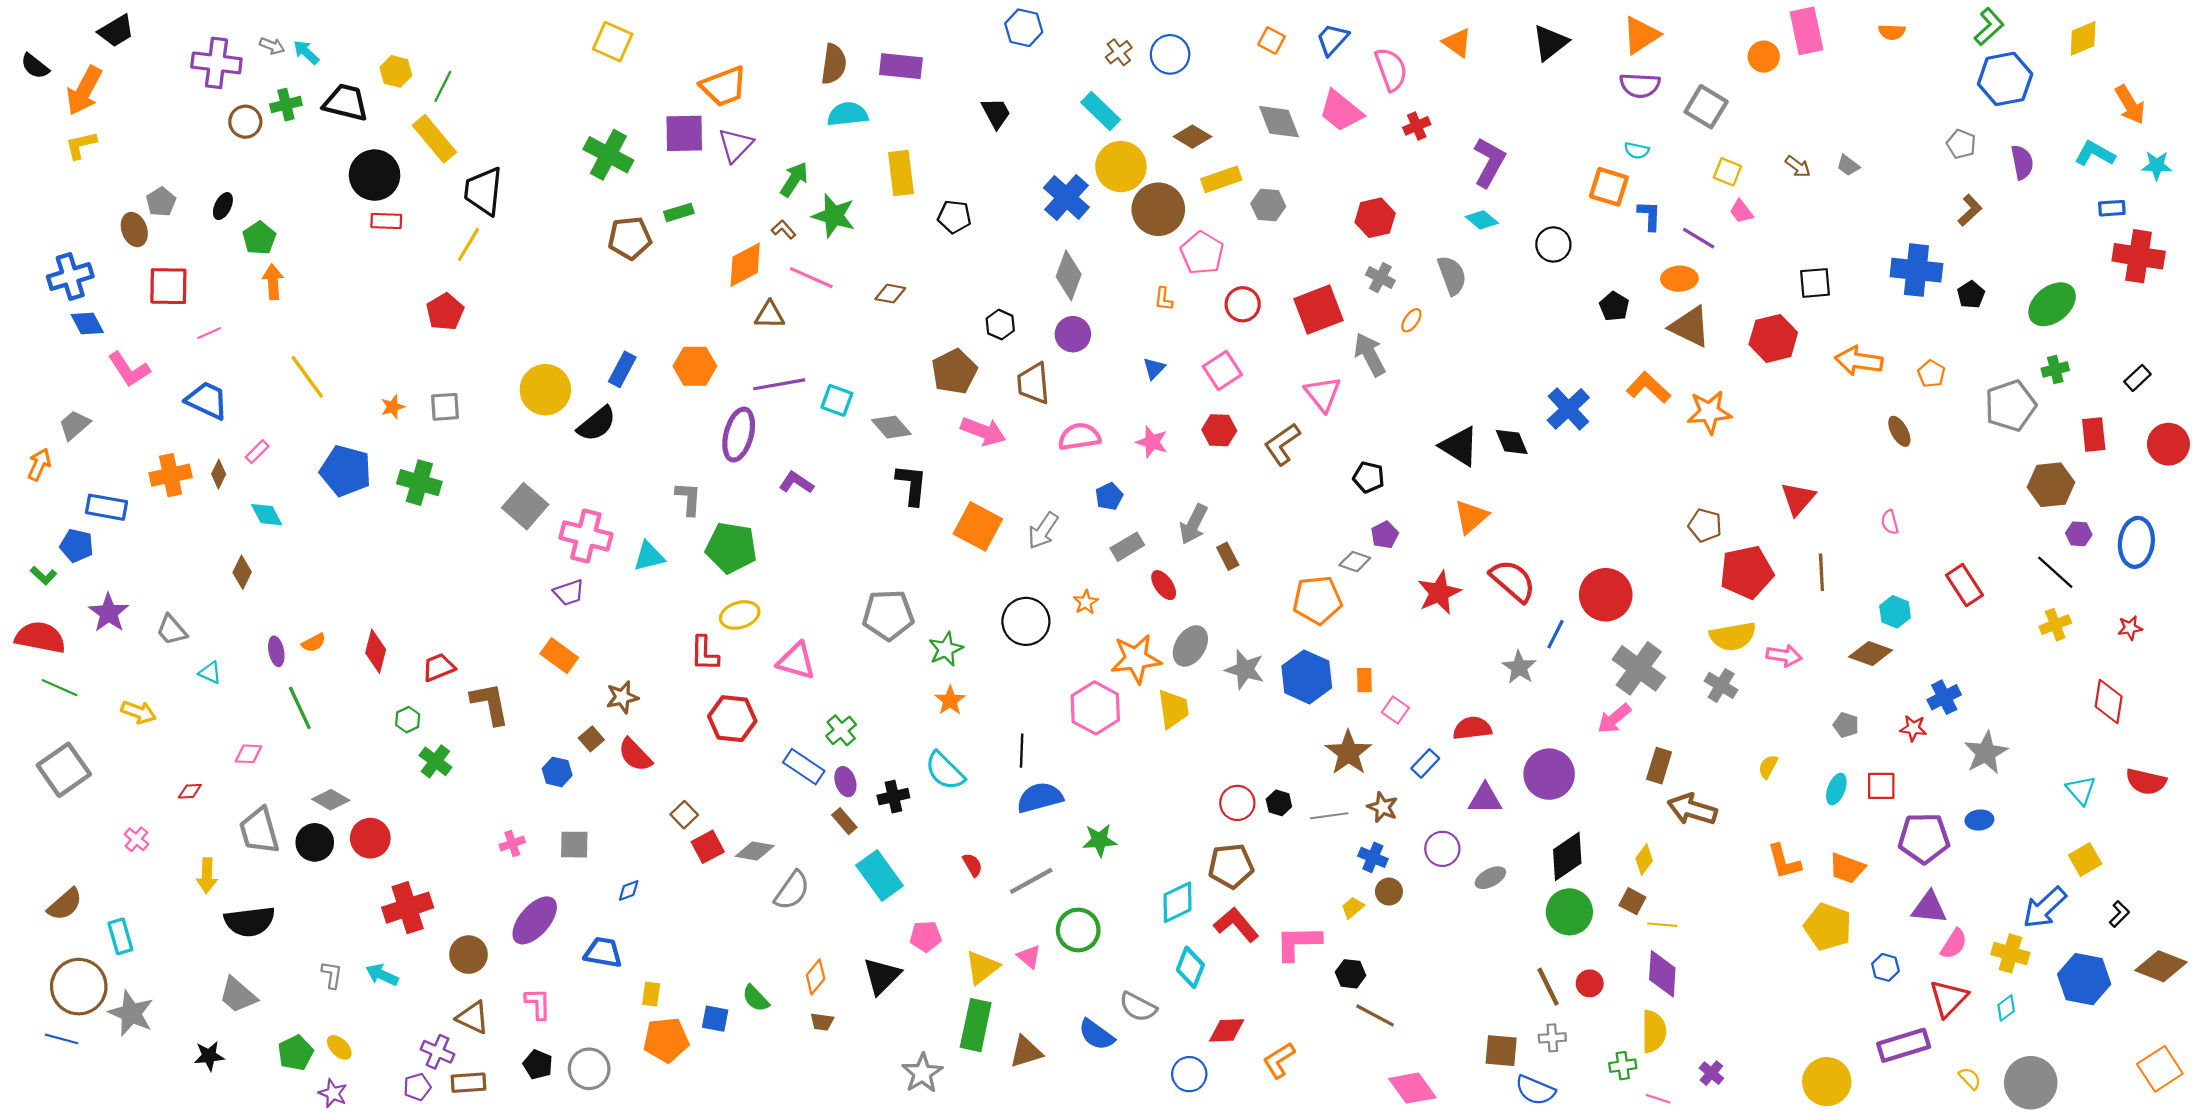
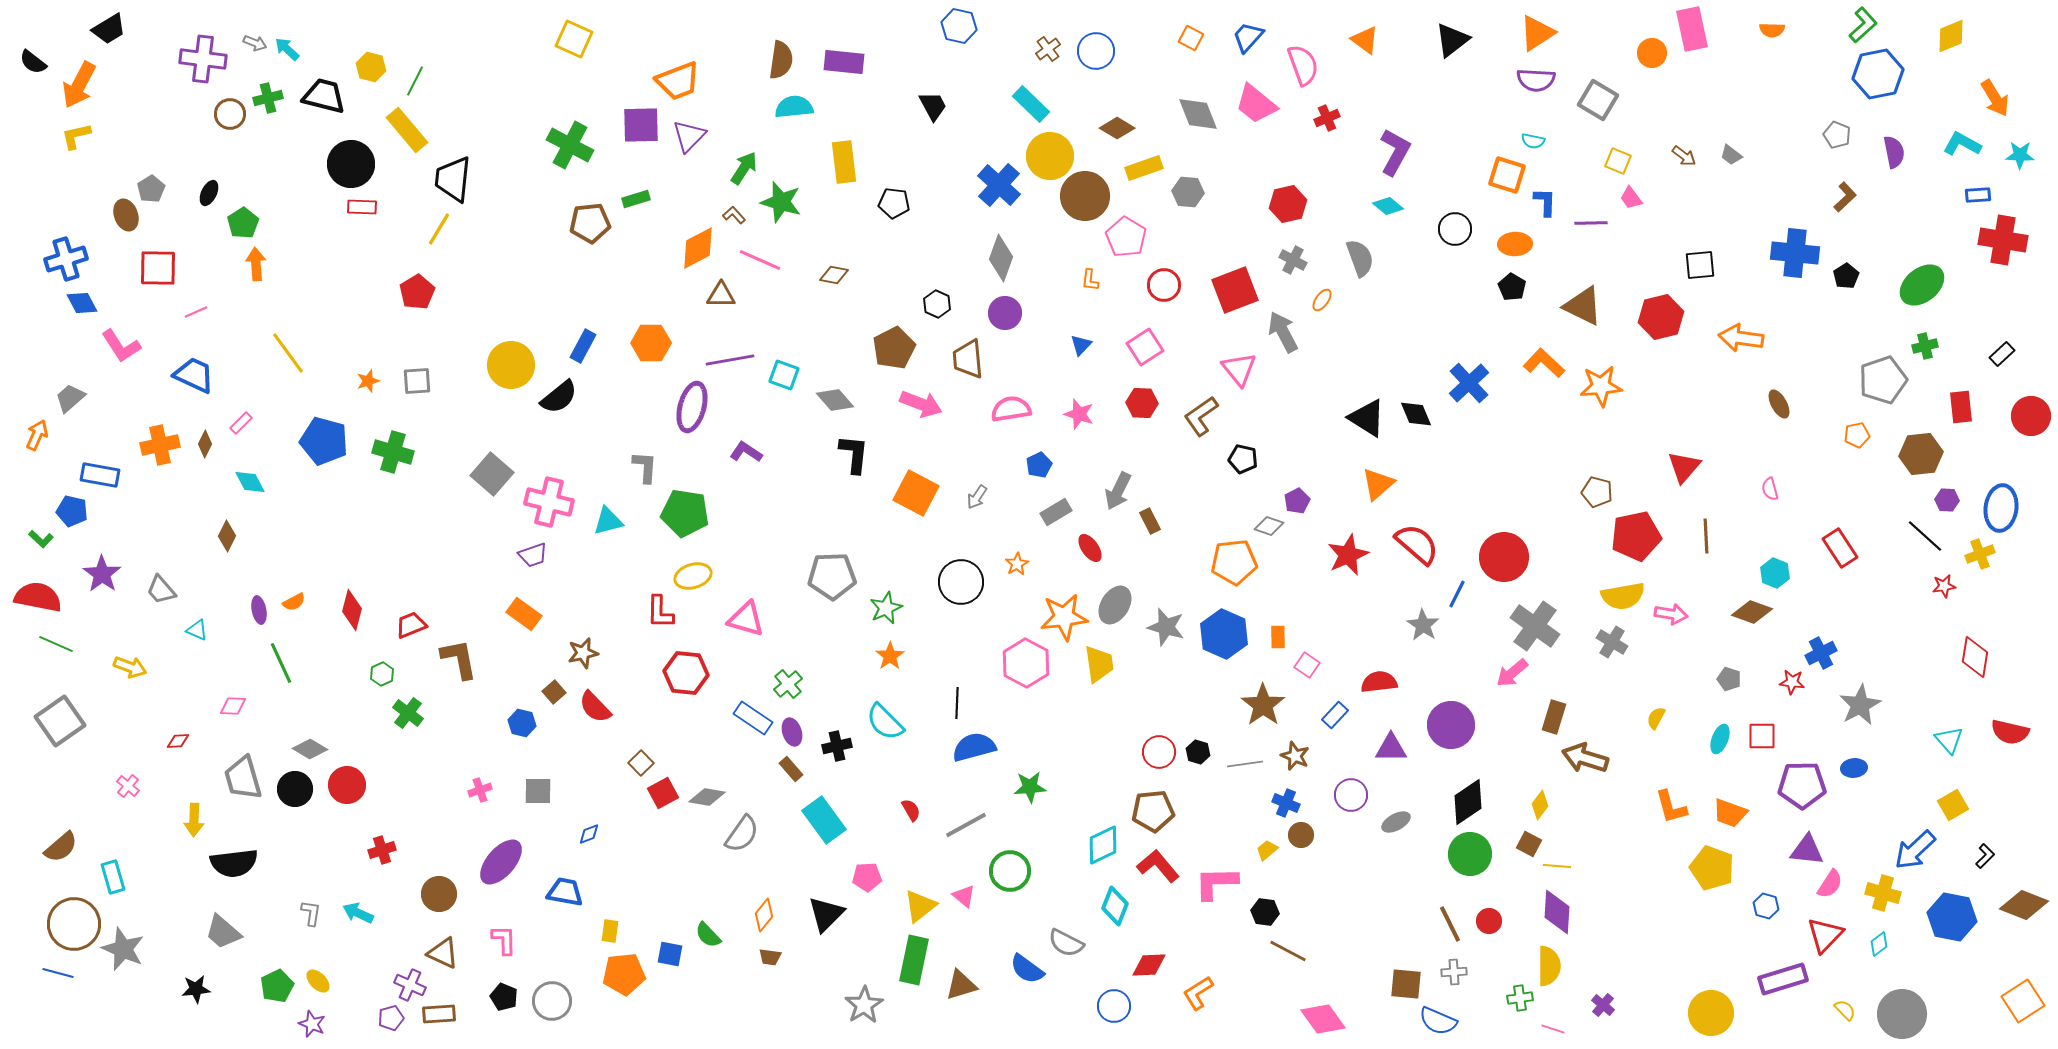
purple line: (1699, 238) -> (1591, 223), turned -32
orange ellipse: (1679, 279) -> (1515, 244), moved
orange pentagon: (1931, 374) -> (1857, 435), moved, turned 30
black pentagon: (1369, 477) -> (1243, 459), moved
gray arrow: (1043, 531) -> (977, 497), size x0.7
yellow cross: (2055, 625) -> (1980, 554), moved
red star: (2130, 628) -> (1944, 586), moved
red cross: (408, 908) -> (382, 850), size x0.6

